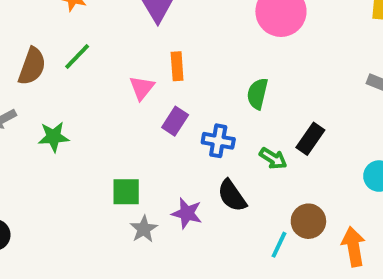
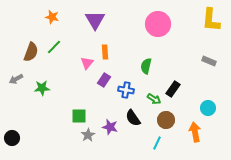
brown circle: (308, 221) -> (166, 120), moved
orange arrow: (353, 247) -> (195, 132), moved

